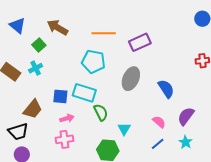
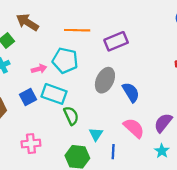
blue semicircle: (166, 89) -> (131, 92), moved
blue square: (60, 96) -> (28, 97), turned -35
pink arrow: (67, 118) -> (39, 69), moved
pink semicircle: (159, 122) -> (134, 128), size x1.5
blue line: (158, 144) -> (113, 152), moved, turned -48

